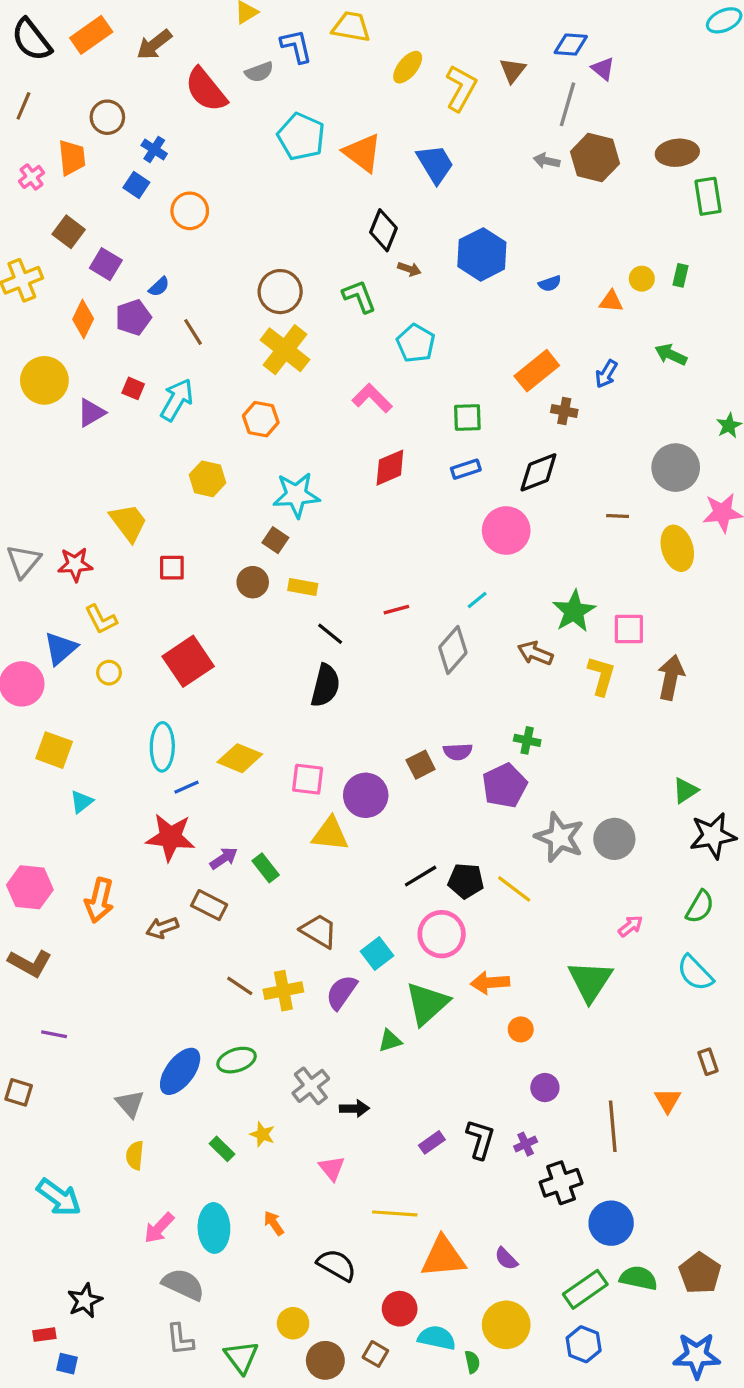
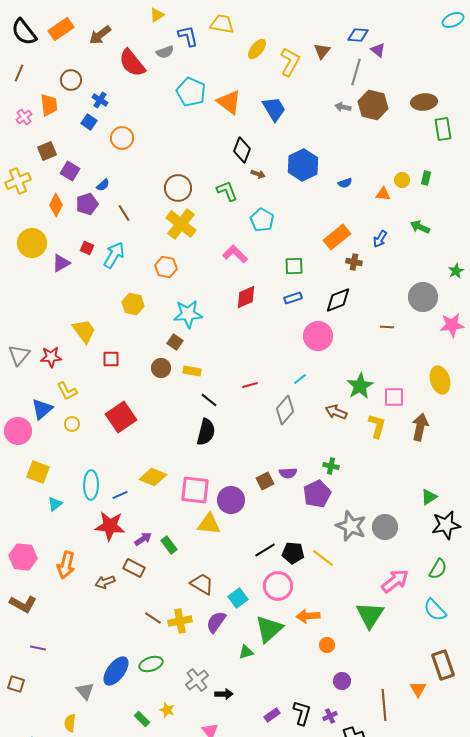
brown square: (69, 232) -> (47, 151), turned 30
yellow ellipse: (677, 548) -> (440, 380), moved
cyan ellipse: (162, 747) -> (91, 485), moved
pink square: (308, 779) -> (195, 490), size x1.4
pink arrow: (630, 926) -> (395, 581), size x1.8
brown rectangle: (708, 1062) -> (443, 665), size x1.8
yellow semicircle: (135, 1155) -> (70, 723), moved

